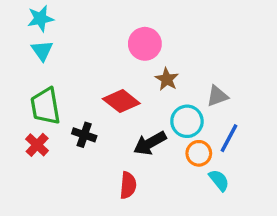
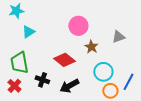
cyan triangle: (42, 51) -> (28, 32), moved, turned 32
gray triangle: (217, 96) -> (118, 37), moved
black arrow: (150, 143) -> (69, 86), moved

